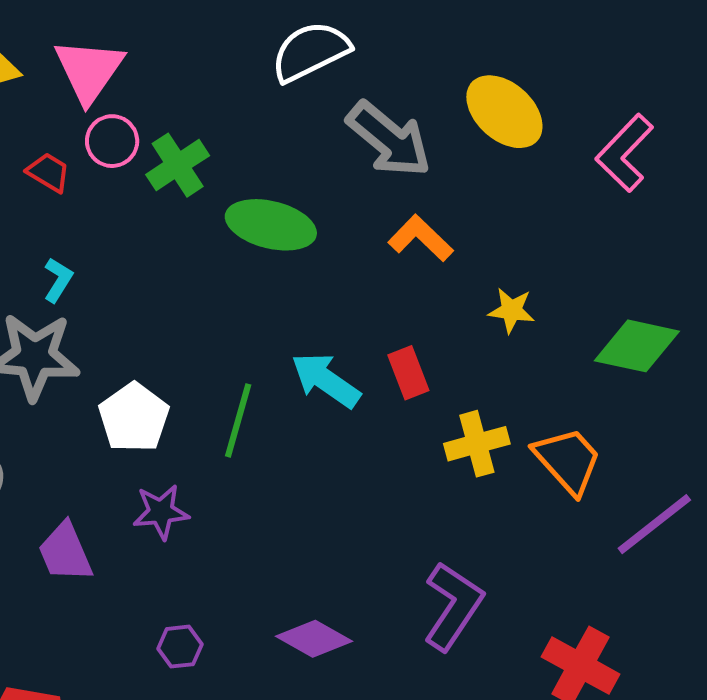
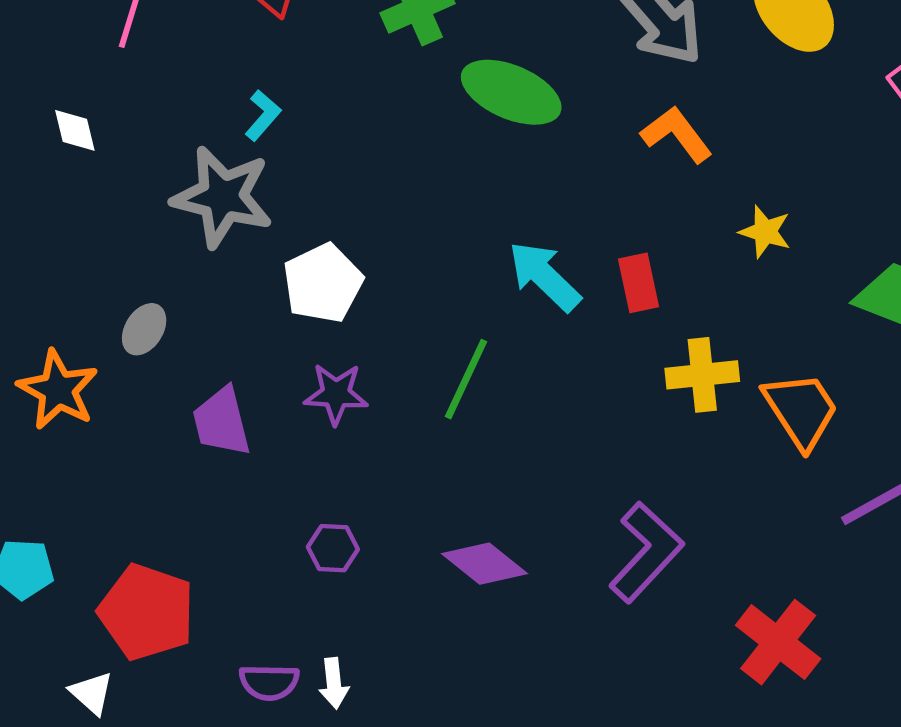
green line: (238, 420) -> (466, 379), moved

